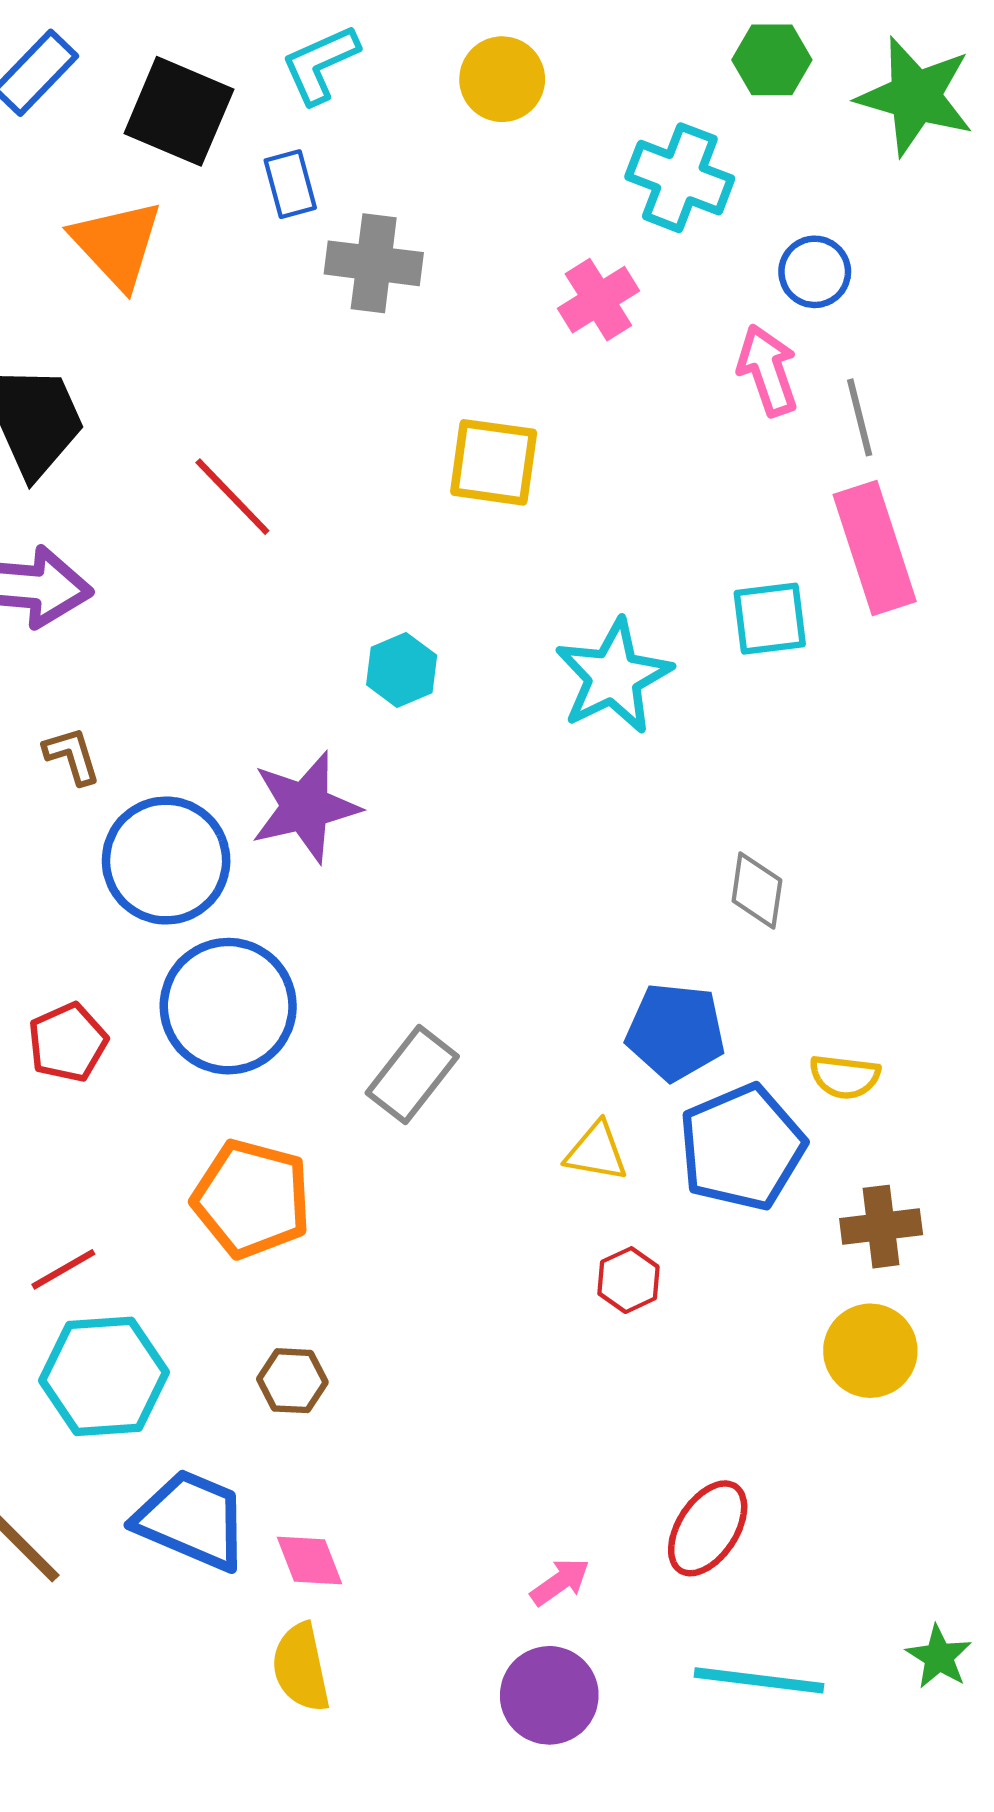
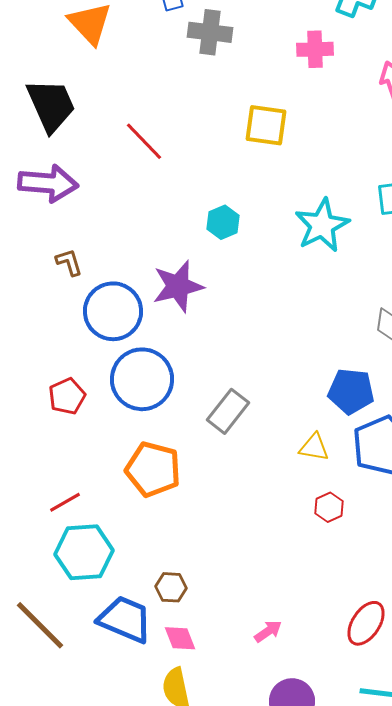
pink cross: (598, 300) -> (315, 49), turned 30
brown hexagon: (292, 1381) -> (171, 587), moved
pink arrow: (560, 1582) -> (268, 631), moved

